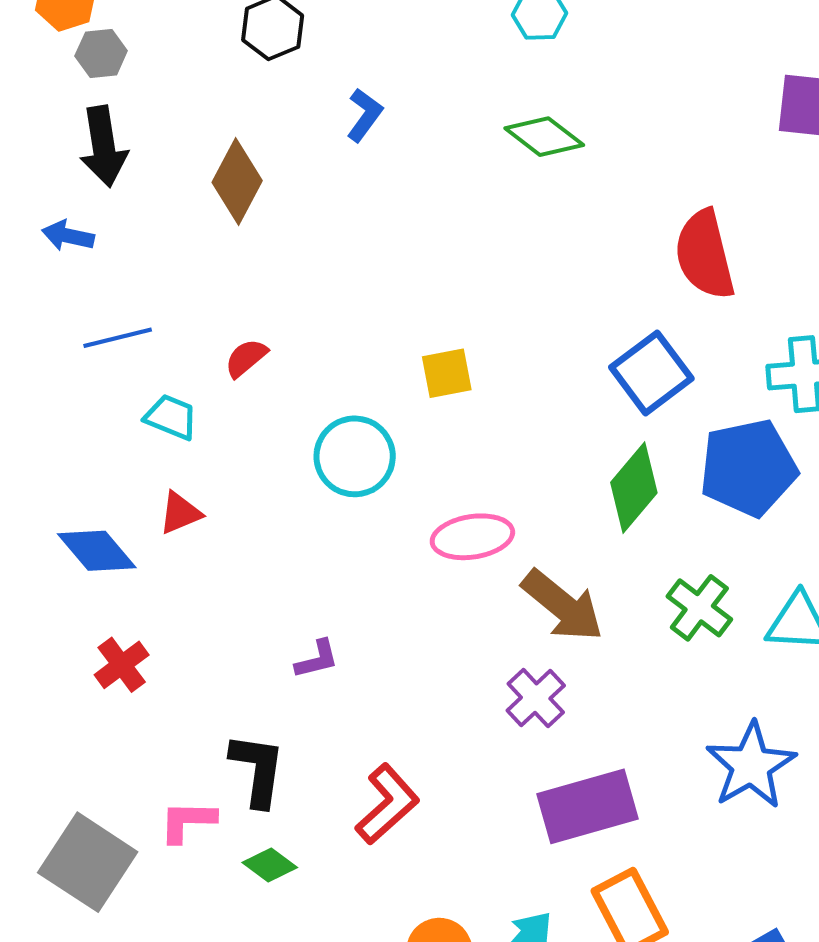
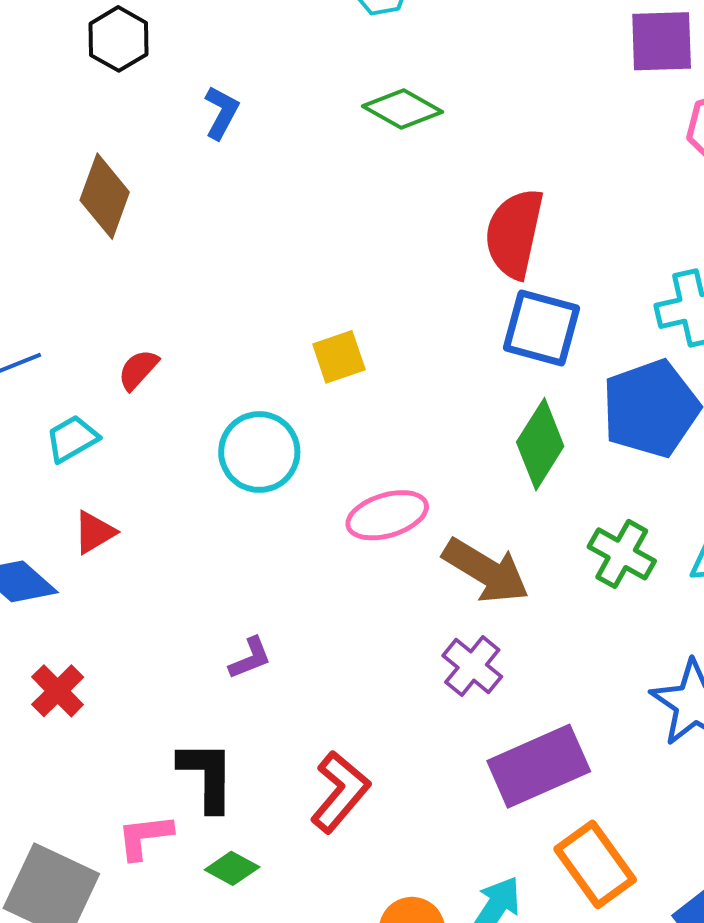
red semicircle: (705, 255) -> (514, 233), moved, turned 34
blue square: (651, 373) -> (542, 328), turned -30
cyan trapezoid: (171, 417) -> (72, 439), turned -44

